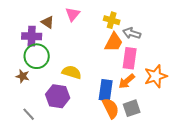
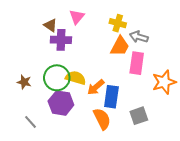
purple cross: (32, 36) -> (61, 40), moved
green circle: (37, 56) -> (57, 78), moved
orange arrow: (127, 81) -> (96, 87), moved
orange semicircle: (111, 108) -> (102, 119), moved

